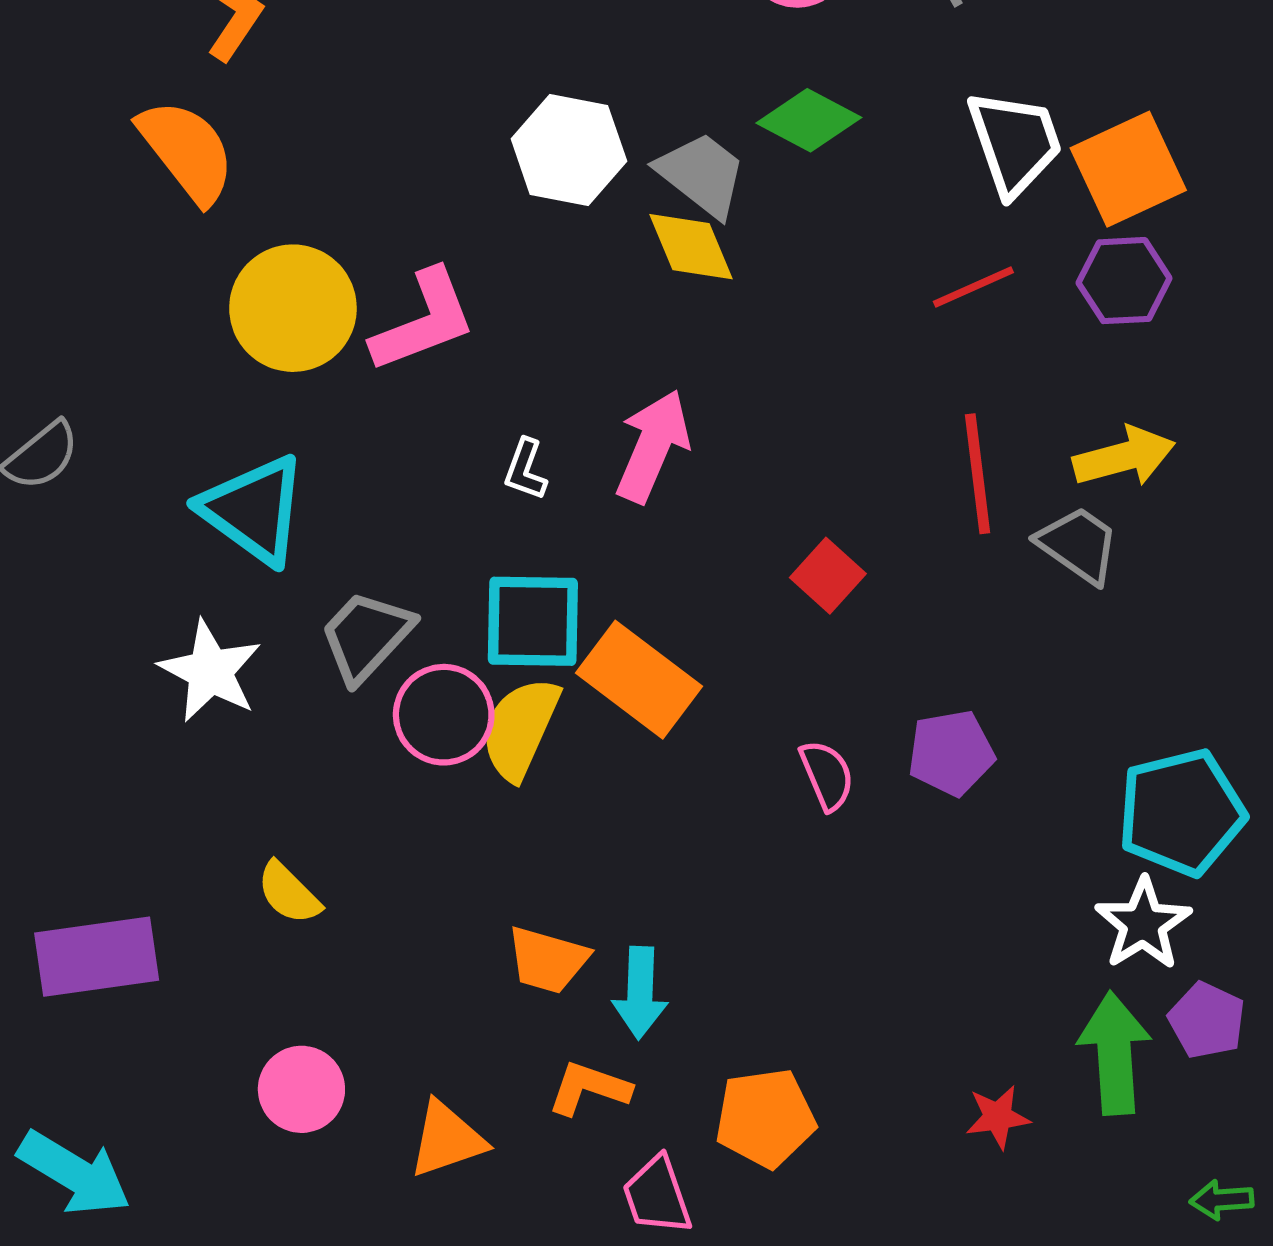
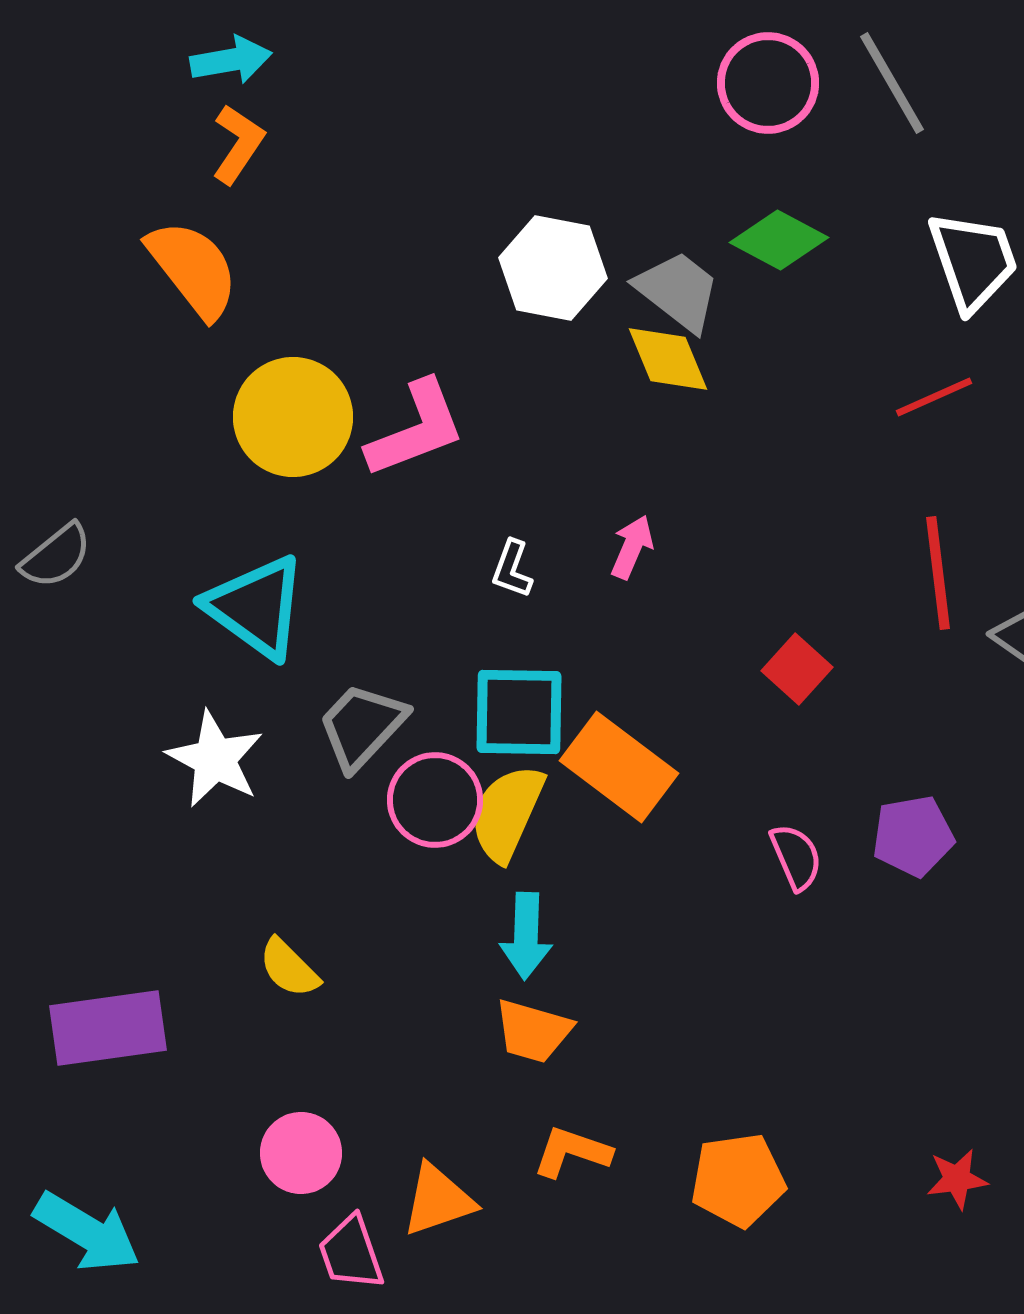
pink arrow: (653, 446) -> (632, 547), size x0.6
cyan arrow: (640, 993) -> (526, 936), moved
pink trapezoid: (657, 1195) -> (351, 1253), moved

